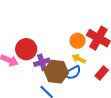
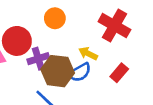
orange circle: (78, 41) -> (55, 18), moved

